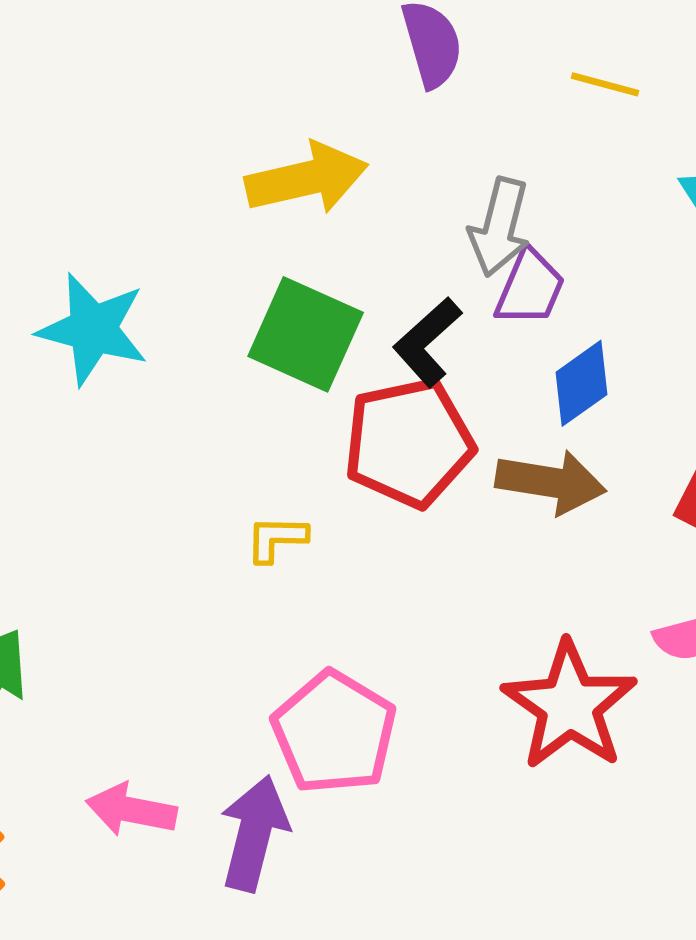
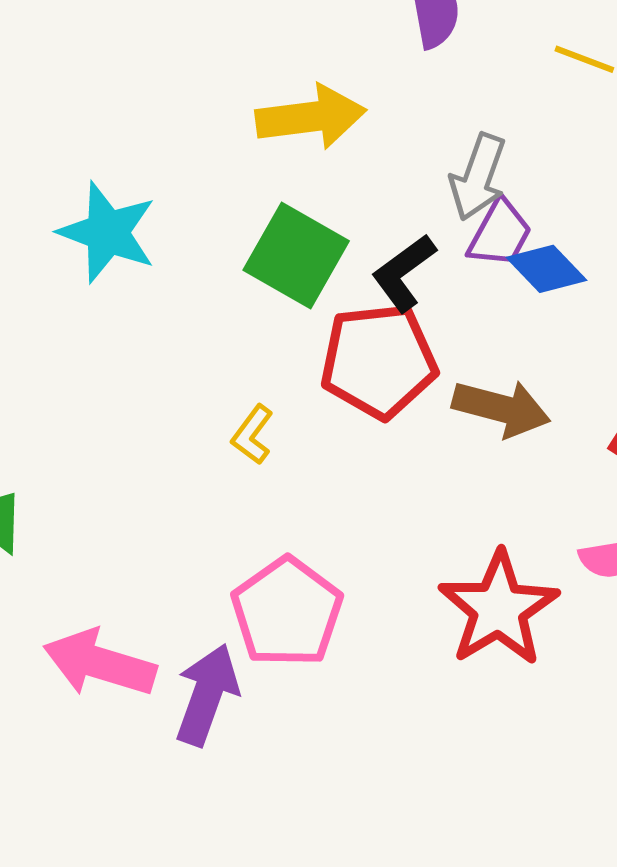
blue diamond: (581, 383) -> (547, 269), moved, turned 76
yellow L-shape: (276, 539) -> (252, 435), turned -60
pink arrow: (131, 810) -> (100, 663), size x1.4

